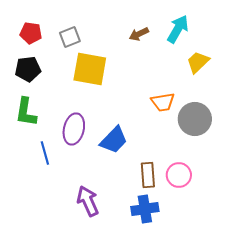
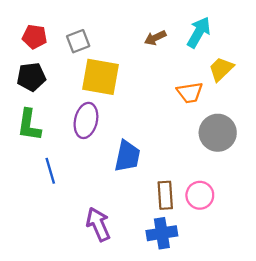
orange trapezoid: (163, 102) -> (190, 93), moved
purple ellipse: (74, 129) -> (86, 120), moved
blue trapezoid: (114, 140) -> (127, 156), turned -32

